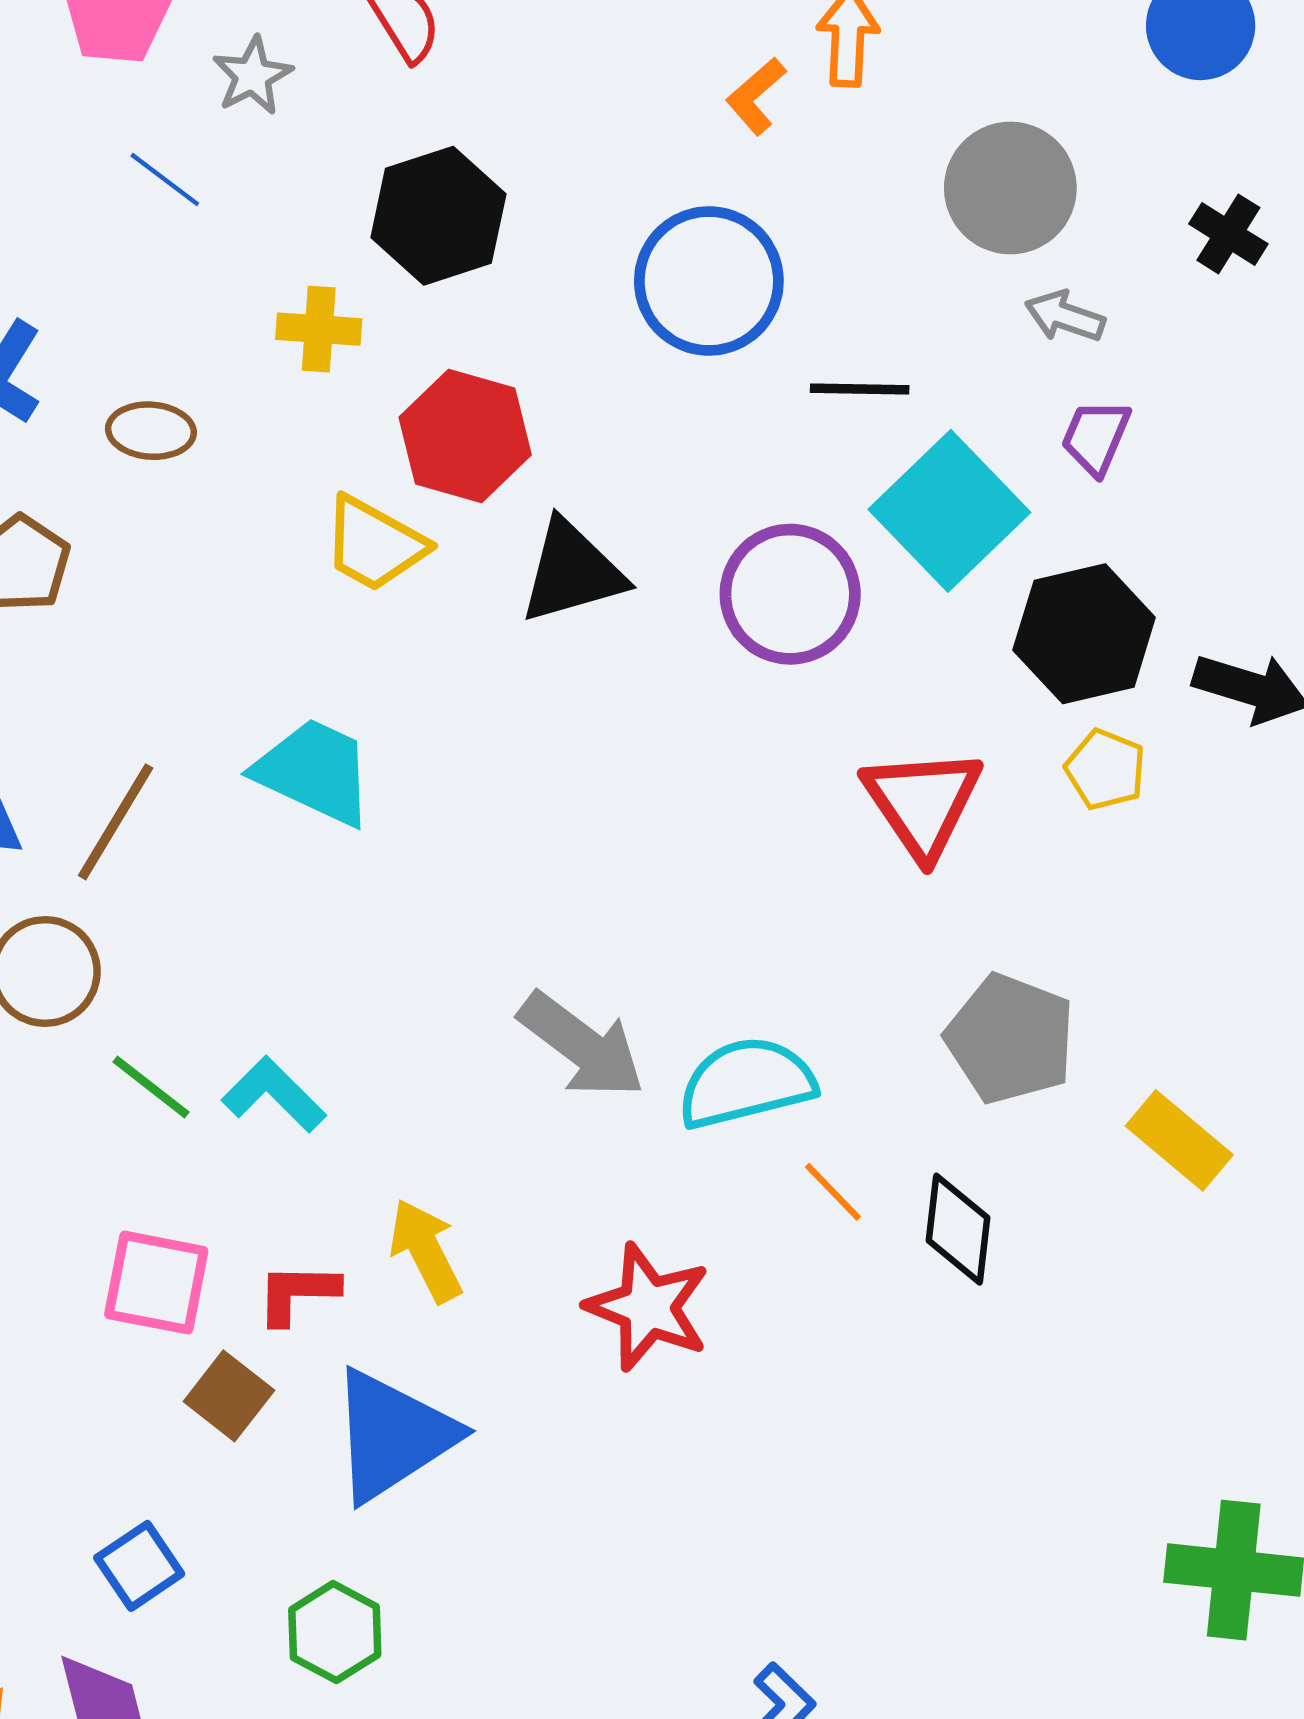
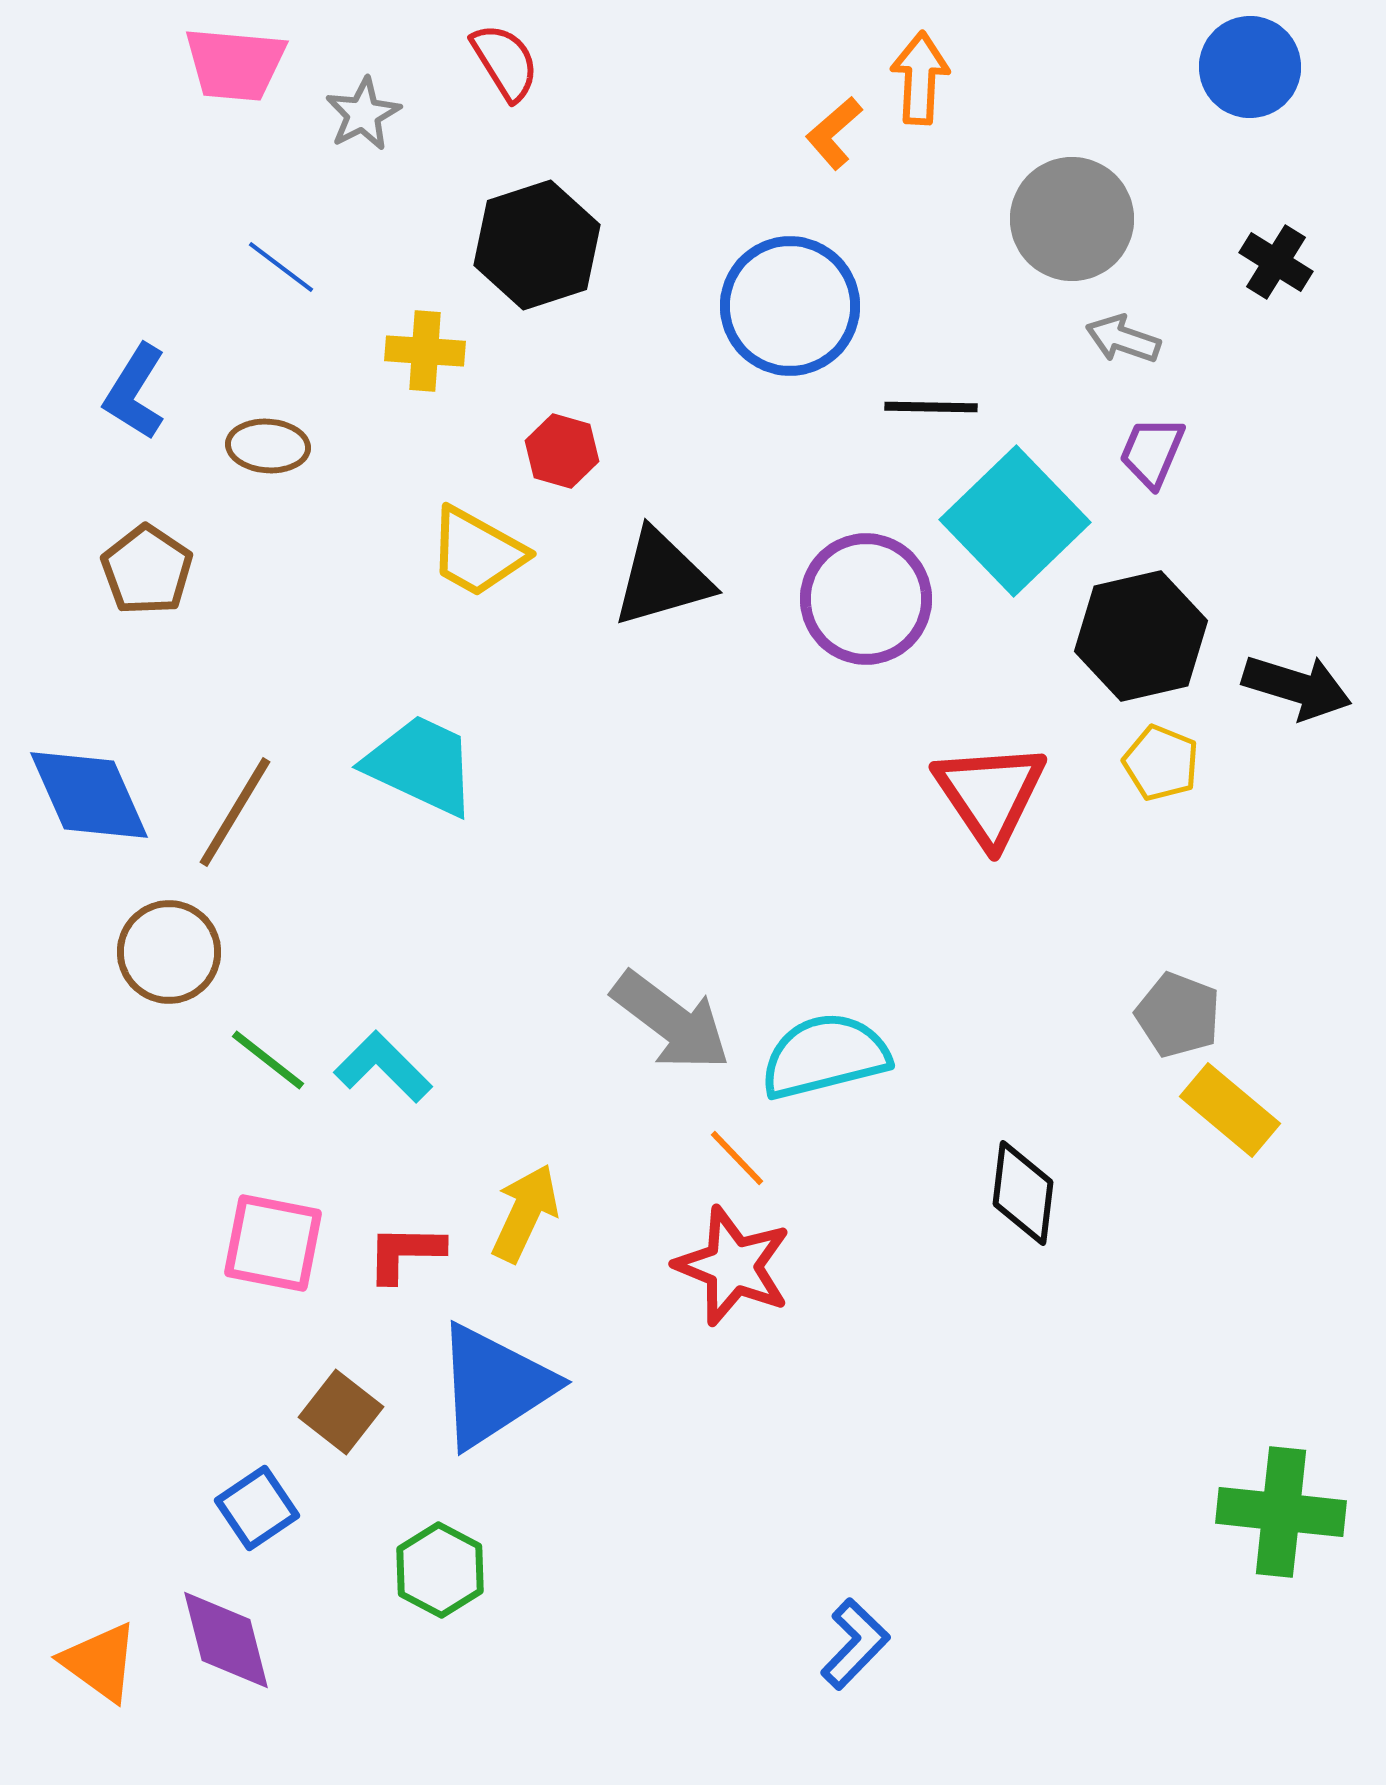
blue line: (165, 179) -> (281, 267), moved
red hexagon: (465, 436) -> (562, 451), size x0.6
gray pentagon: (1010, 1039) -> (1178, 1015), moved, size x0.7
orange line: (833, 1192) -> (737, 1158), moved
yellow arrow: (426, 1250) -> (525, 1213), turned 52
brown square: (229, 1396) -> (341, 1412), moved

